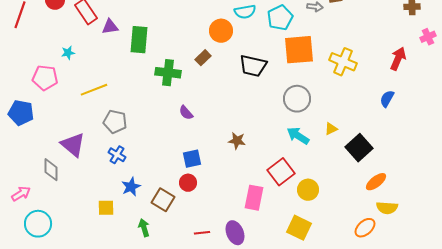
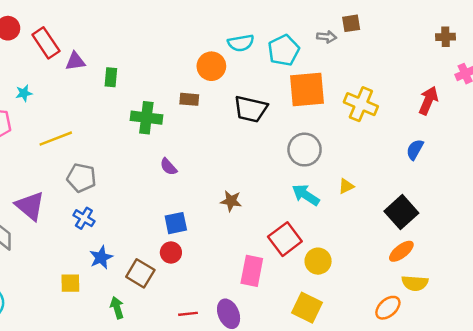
green rectangle: (139, 40) -> (111, 77), size x0.6
brown rectangle: (203, 58) -> (189, 99), turned 49
black square: (359, 148) -> (401, 212), moved

